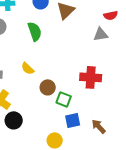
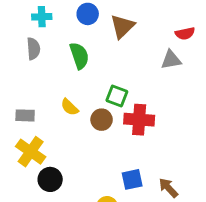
red cross: (91, 77) -> (139, 120), moved
brown circle: (48, 87) -> (102, 120), moved
green square: (64, 99) -> (117, 96), moved

